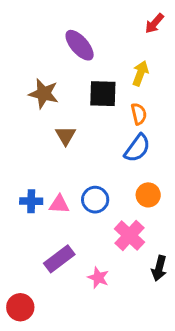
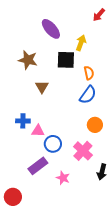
yellow arrow: (140, 73) -> (81, 43), moved
blue circle: (95, 200) -> (53, 144), moved
blue cross: (31, 201) -> (23, 121), moved

